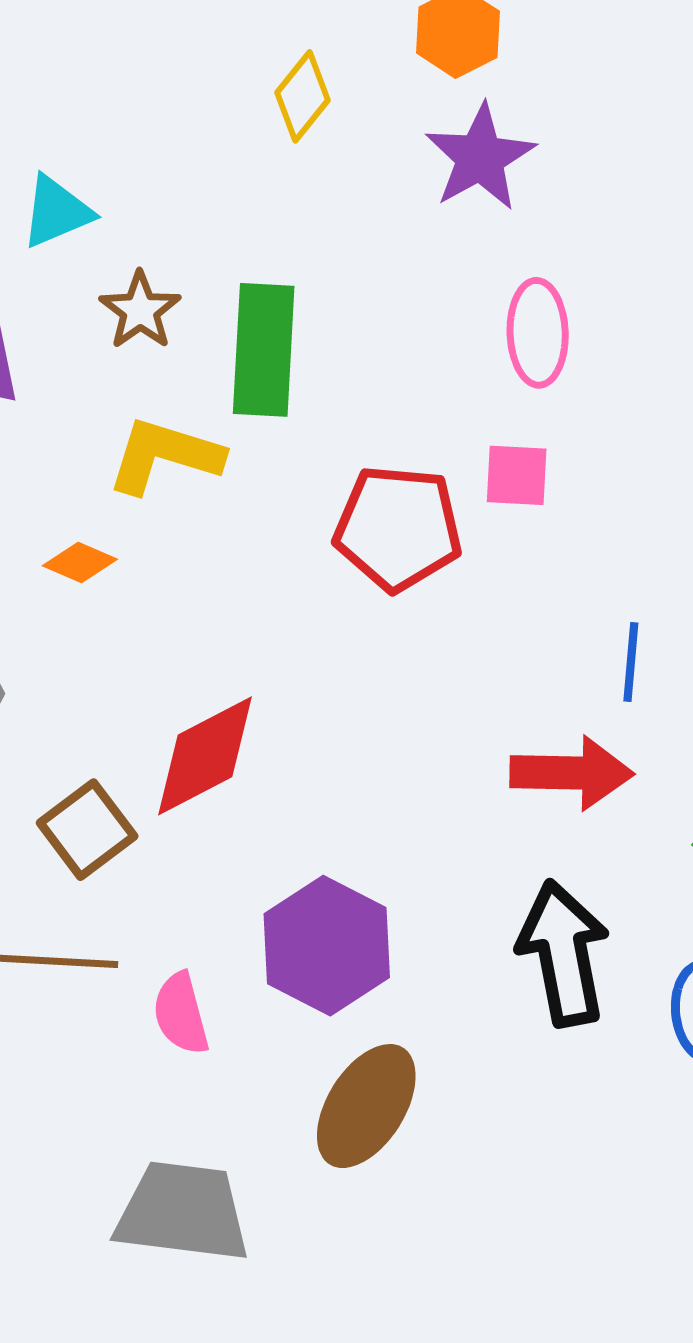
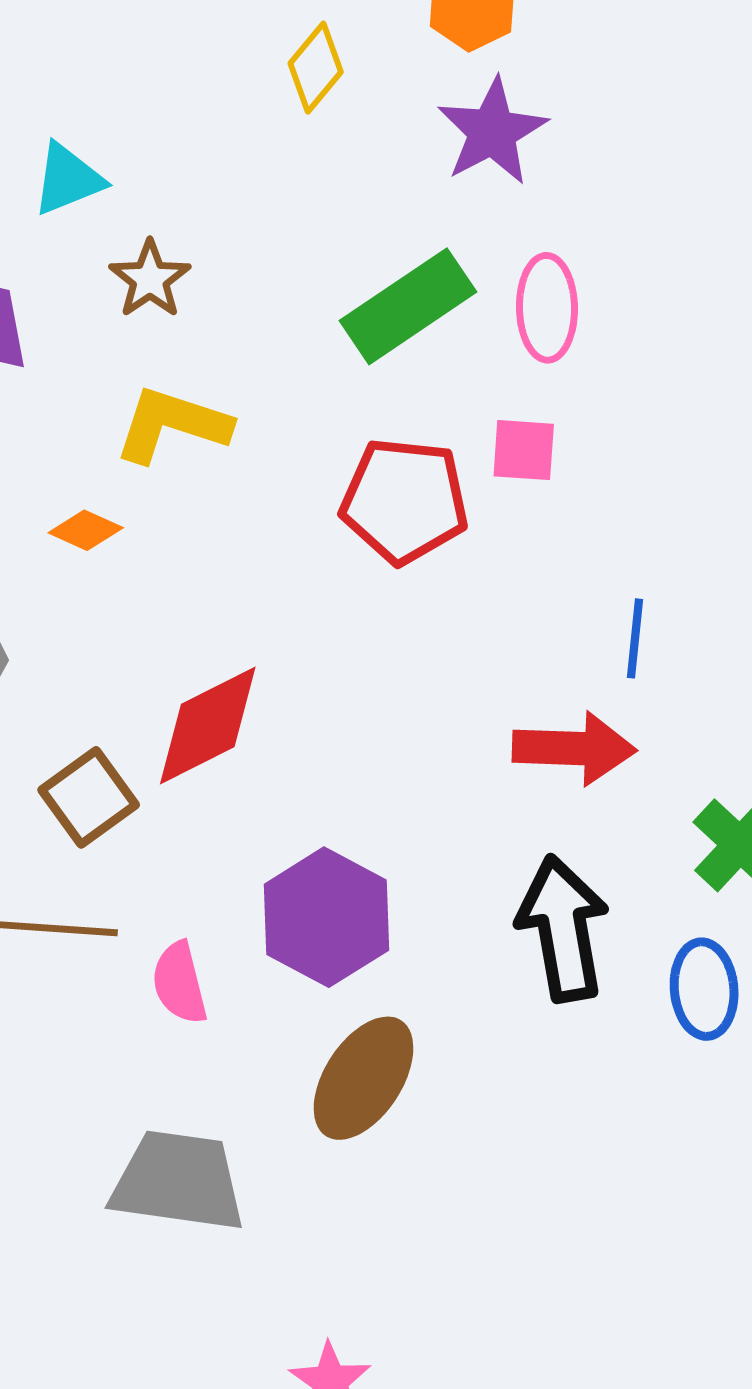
green rectangle: (264, 350) -> (408, 306), moved, turned 52

